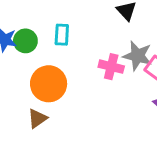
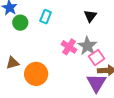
green circle: (25, 41) -> (20, 23), moved
orange circle: (49, 84) -> (36, 74), moved

